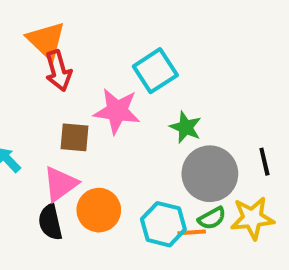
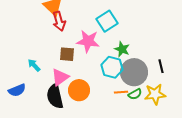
black semicircle: (50, 222) -> (55, 96), size x1.4
cyan hexagon: (163, 224) -> (112, 67), moved
orange line: (192, 232) -> (121, 92), moved

